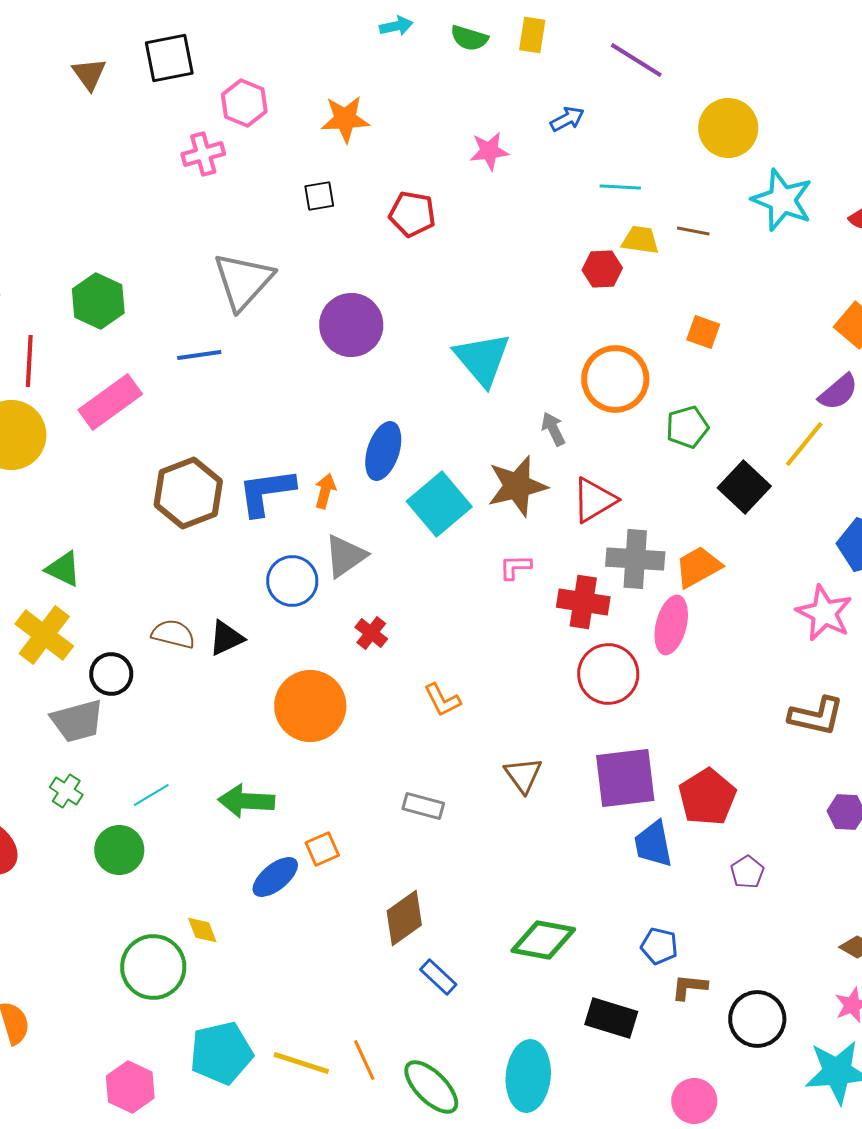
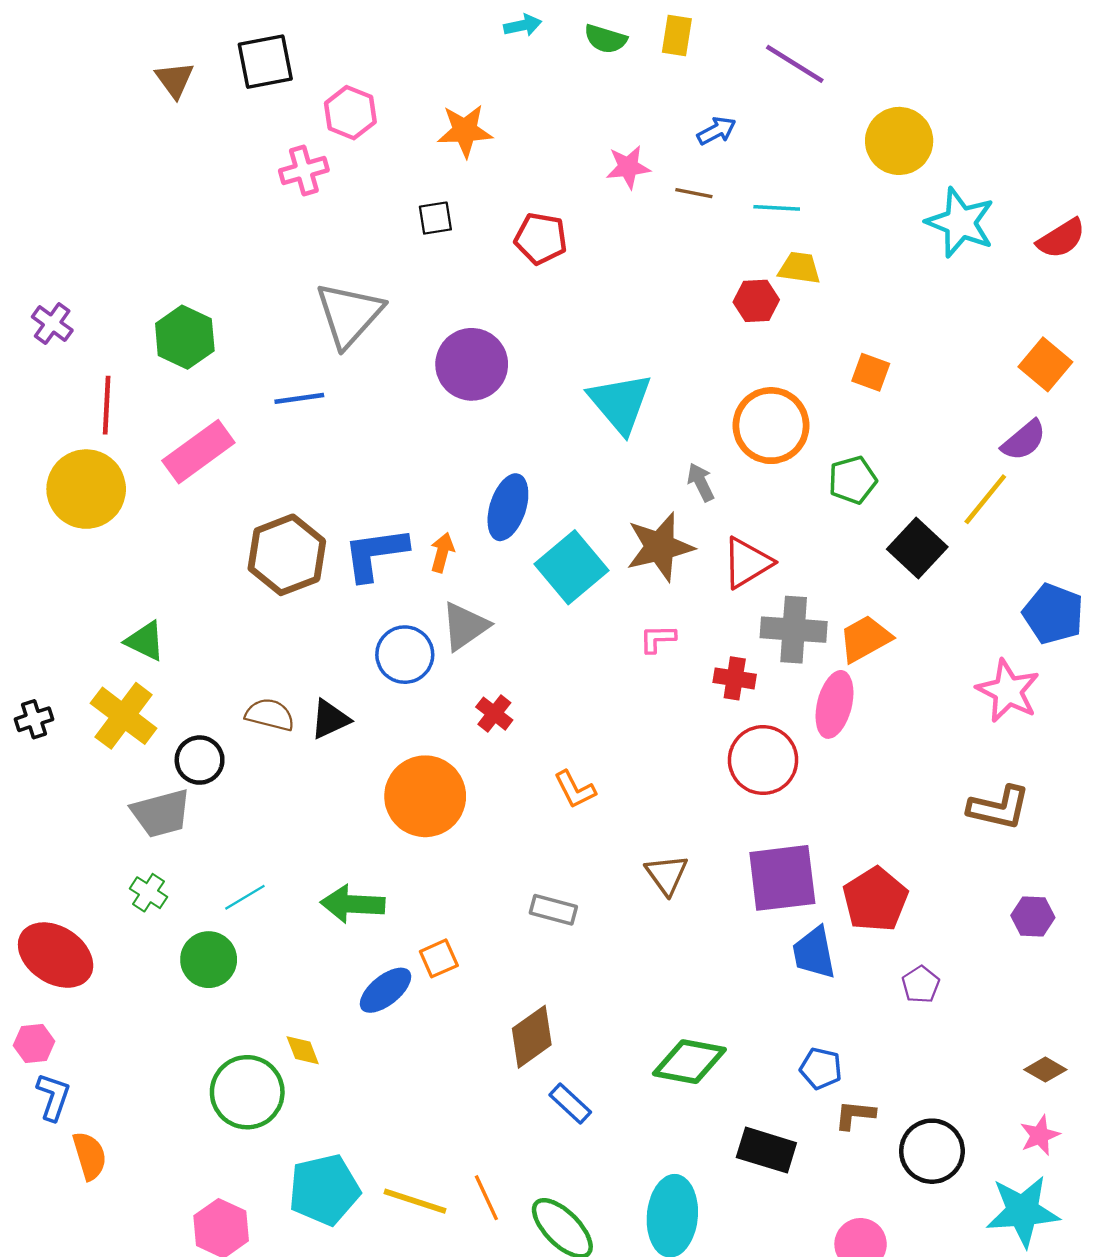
brown line: (693, 231) -> (694, 193), moved
red cross: (583, 602) -> (735, 678), size x0.7

